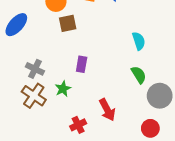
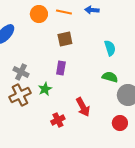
brown square: (68, 23) -> (65, 39), moved
green semicircle: (139, 75) -> (110, 77), turned -42
brown cross: (34, 96) -> (20, 95), turned 30

